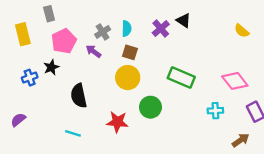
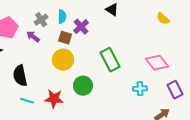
purple cross: (161, 29) -> (81, 27), moved
green rectangle: (181, 78) -> (110, 60), turned 40
cyan line: (73, 133) -> (27, 101), moved

